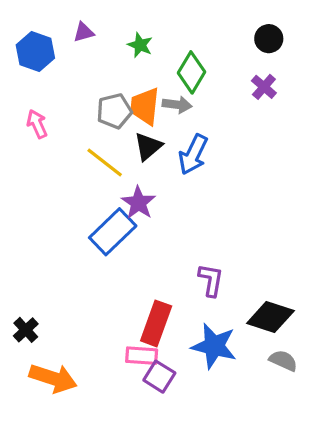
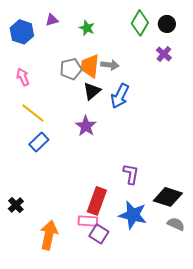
green diamond: (192, 72) -> (140, 23), moved
yellow line: (105, 163) -> (33, 113), moved
blue rectangle: (113, 232) -> (39, 142), moved, size x0.7
orange arrow: (53, 378) -> (49, 235), moved, turned -96

